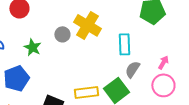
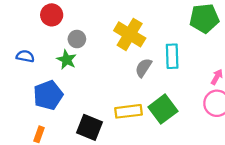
gray circle: (62, 34) -> (77, 39), moved
gray semicircle: (132, 69) -> (143, 68), moved

